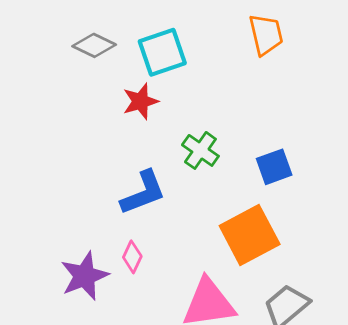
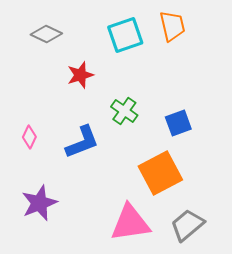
cyan square: (162, 52) -> (125, 35), moved
pink diamond: (132, 257) -> (29, 137), moved

